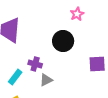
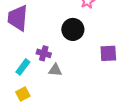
gray triangle: (46, 80) -> (55, 70), turned 32

